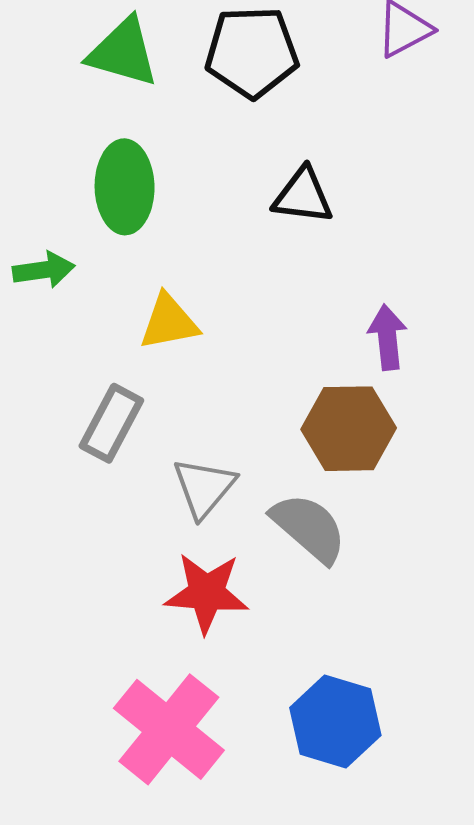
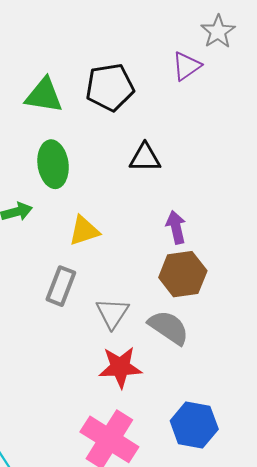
purple arrow: (387, 337) -> (176, 227), moved

